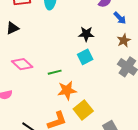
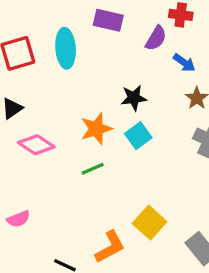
pink diamond: (22, 64) -> (36, 145), moved
orange star: (67, 90) -> (96, 129), moved

